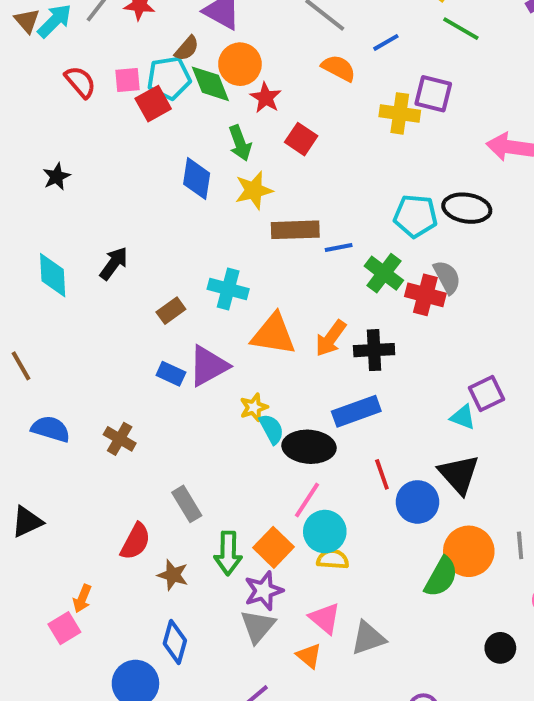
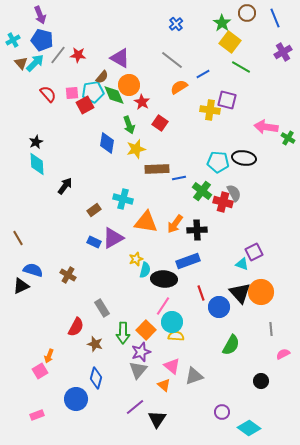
orange semicircle: (339, 68) -> (179, 87), turned -60
cyan diamond: (53, 275) -> (37, 164), moved
cyan semicircle: (272, 429) -> (145, 270), turned 42
black triangle: (27, 522) -> (21, 286), moved
orange circle: (469, 551) -> (261, 292), moved

